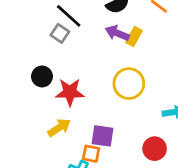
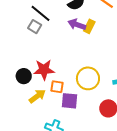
black circle: (42, 76) -> (24, 76), moved
yellow circle: (129, 84) -> (88, 78), moved
orange square: (91, 154) -> (57, 87), moved

